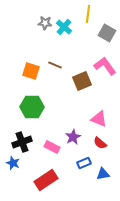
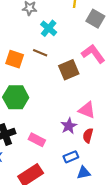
cyan cross: (64, 27) -> (49, 28), moved
purple star: (73, 137) -> (69, 126), moved
red semicircle: (100, 143) -> (88, 136), turned 64
blue triangle: (103, 174) -> (84, 173), moved

